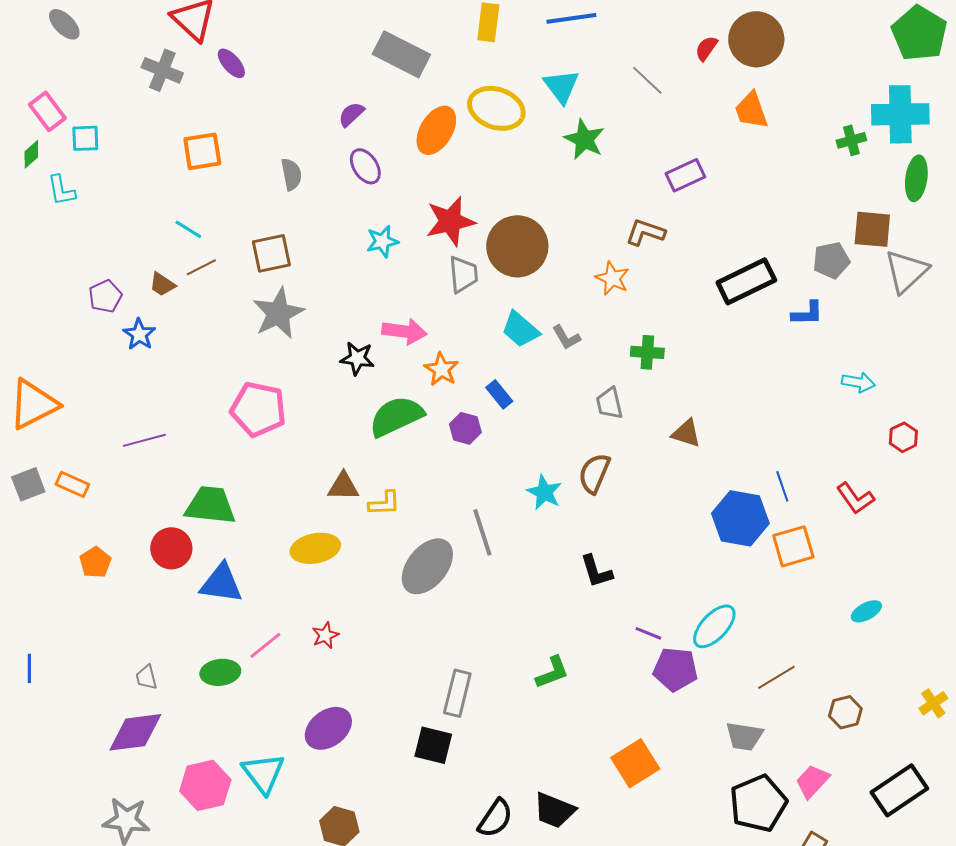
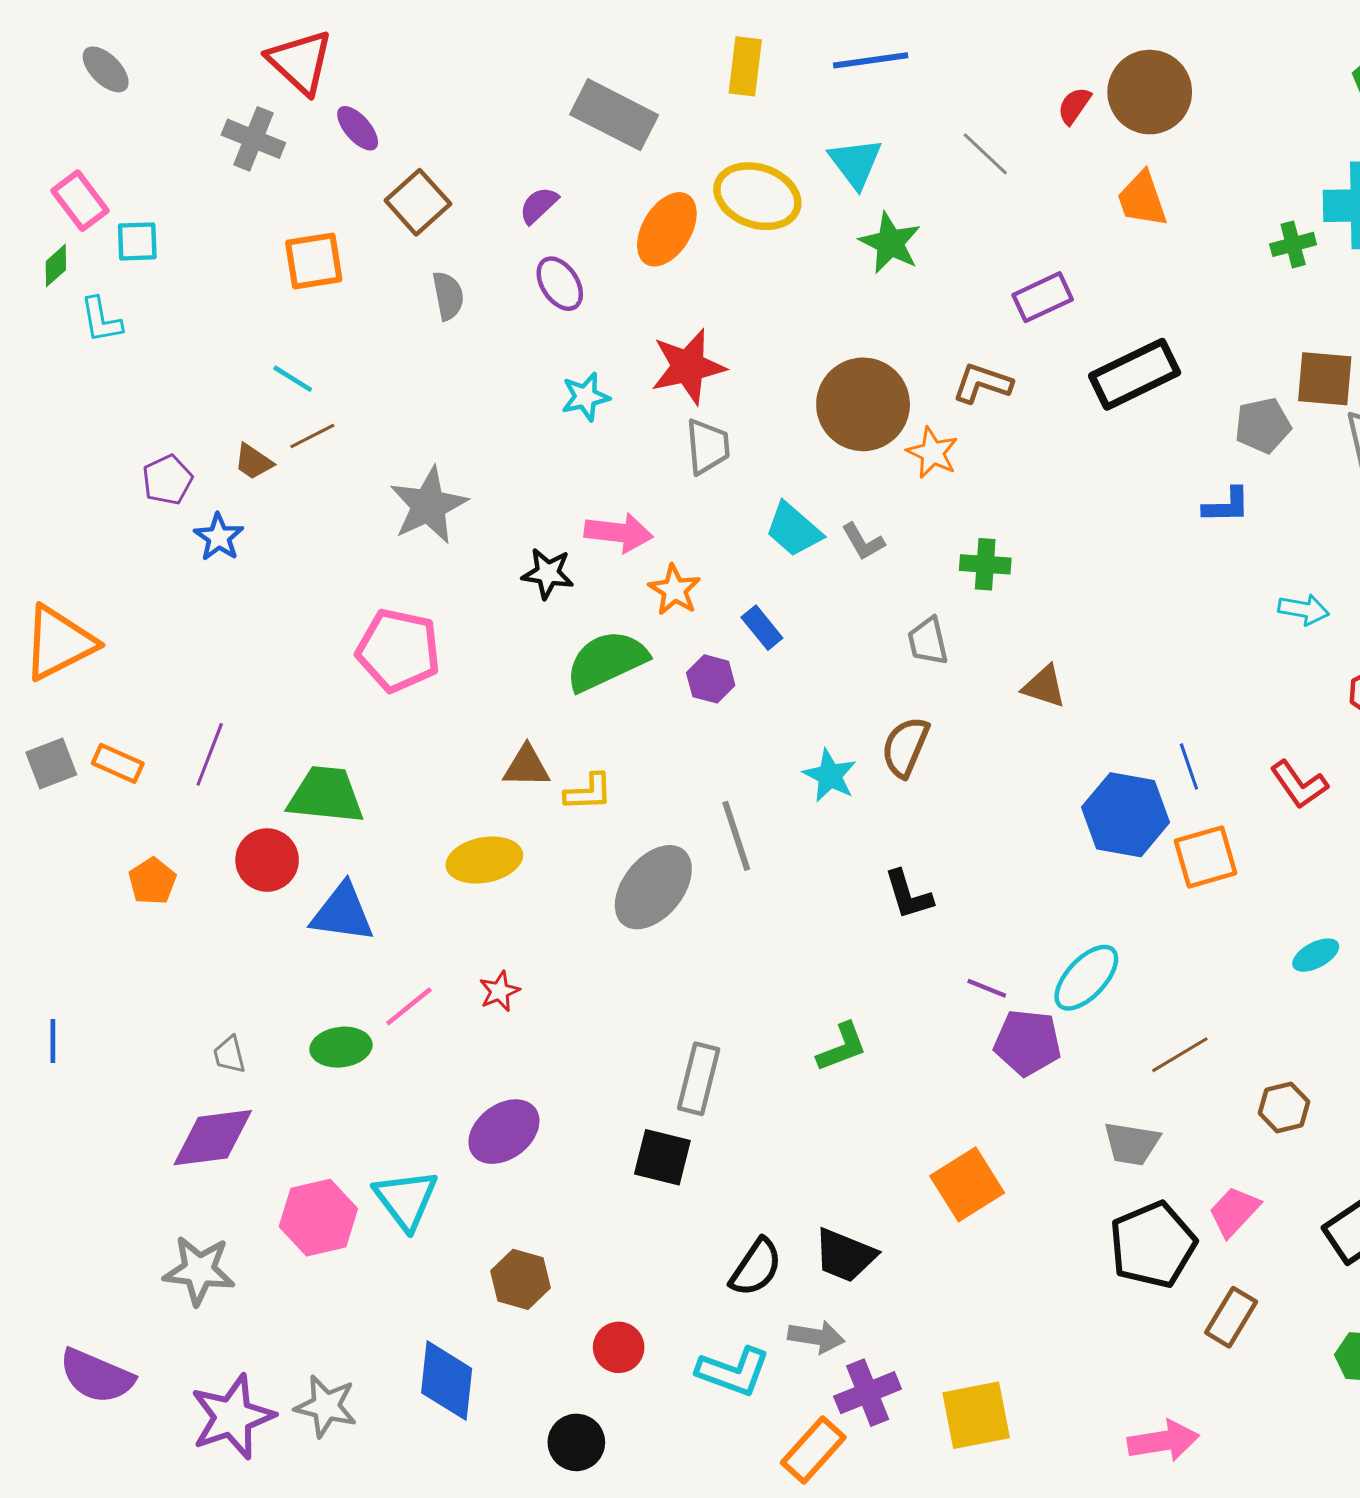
brown circle: (517, 246) -> (863, 404), moved
brown square: (271, 253) -> (418, 202), moved, turned -30
black rectangle: (746, 281) -> (1135, 374), moved
purple line: (144, 440) -> (210, 754), moved, turned -54

